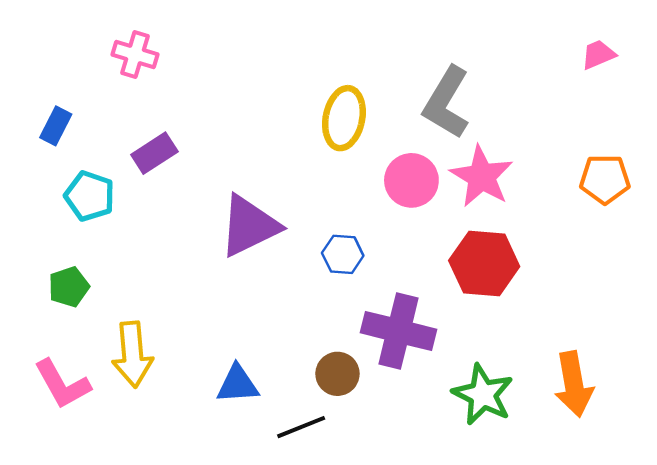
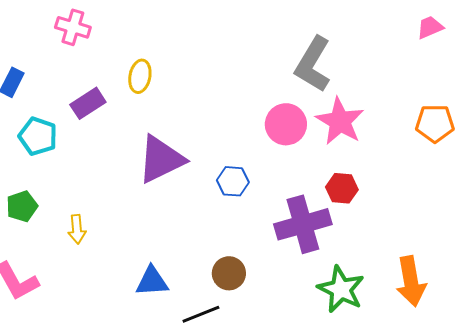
yellow ellipse: (344, 118) -> (140, 76), moved, size x0.7
red hexagon: (484, 263) -> (342, 188), size x0.6
purple cross: (398, 331) -> (303, 224), moved, turned -30
yellow arrow: (132, 354) -> (77, 229), moved, size x0.6

